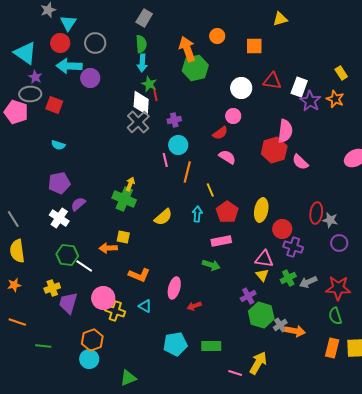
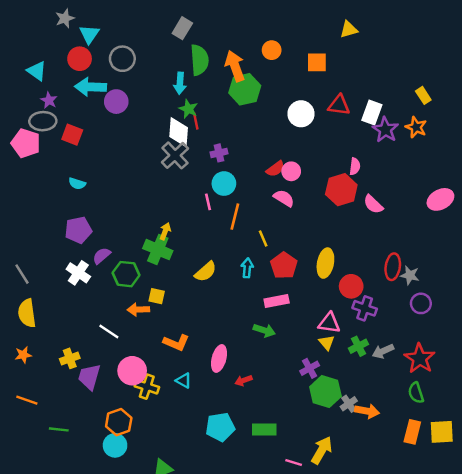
green semicircle: (141, 44) -> (199, 60), moved, size x1.4
cyan triangle: (25, 53) -> (37, 71), size x0.7
pink circle: (233, 116) -> (291, 171), moved
pink semicircle: (285, 131) -> (355, 166), size x0.6
green hexagon: (67, 255) -> (126, 274), moved
red star: (338, 288) -> (420, 358), turned 30

